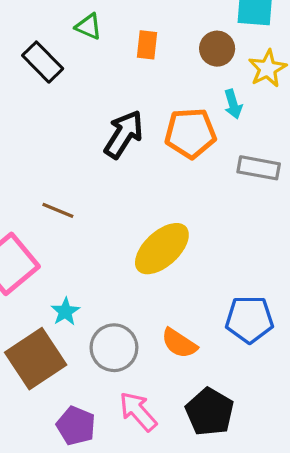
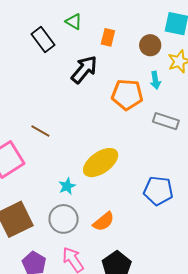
black arrow: (124, 134) -> (84, 69), moved
cyan star: (65, 312) -> (67, 186), moved
blue pentagon: (249, 319) -> (158, 191), moved
orange semicircle: (179, 343) -> (104, 221), turned -80

